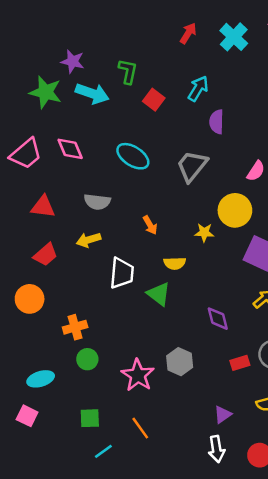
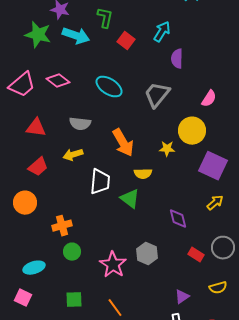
pink diamond: (70, 149) -> (58, 81), turned -30
orange arrow: (150, 225) -> (123, 143), size x1.8
red rectangle: (240, 363) -> (196, 255), turned 49

